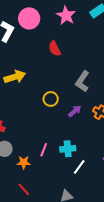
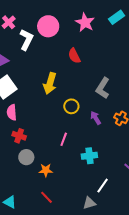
yellow arrow: (15, 77) -> (50, 83), moved, turned 125
purple arrow: (75, 111) -> (96, 118), turned -80
pink line: (44, 150) -> (64, 139), moved
white line: (79, 167) -> (103, 186), moved

